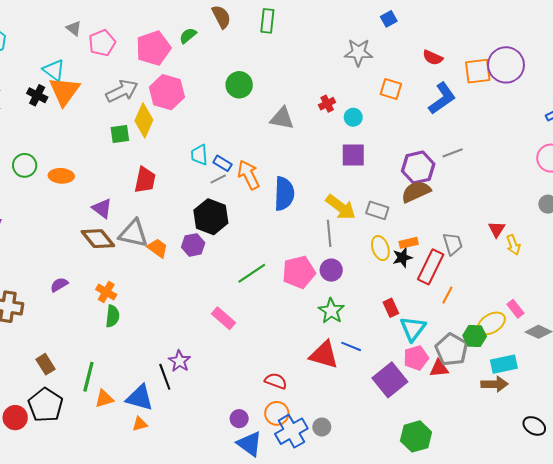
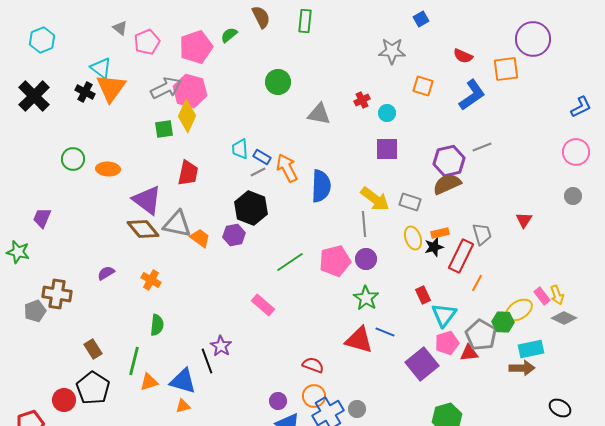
purple circle: (506, 65) -> (533, 39), moved
pink hexagon: (167, 92) -> (190, 91), moved
purple triangle: (102, 208) -> (147, 200), size x1.5
yellow arrow: (513, 245) -> (557, 295), moved
green semicircle: (113, 316) -> (157, 325), moved

